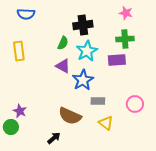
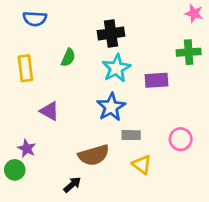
pink star: (126, 13) -> (194, 13), moved
green cross: (125, 39) -> (189, 52), moved
green semicircle: (63, 43) -> (68, 58), moved
purple triangle: (63, 66) -> (49, 111), moved
brown semicircle: (70, 116) -> (94, 155), turned -40

